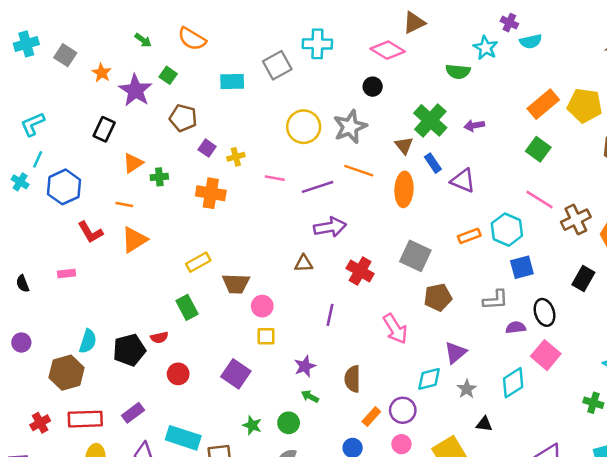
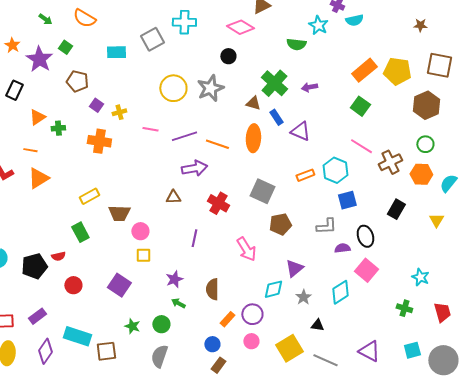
brown triangle: (404, 146) -> (253, 103), turned -35
orange line: (359, 171) -> (217, 144), moved

